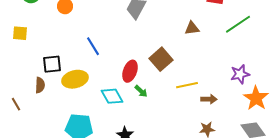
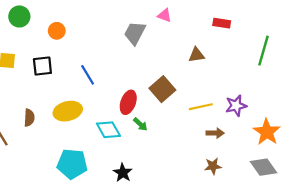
green line: (238, 24) -> (264, 51), moved, turned -40
black square: (52, 64) -> (42, 66), moved
purple star: (240, 74) -> (236, 106), moved
yellow line: (187, 85) -> (201, 107), moved

